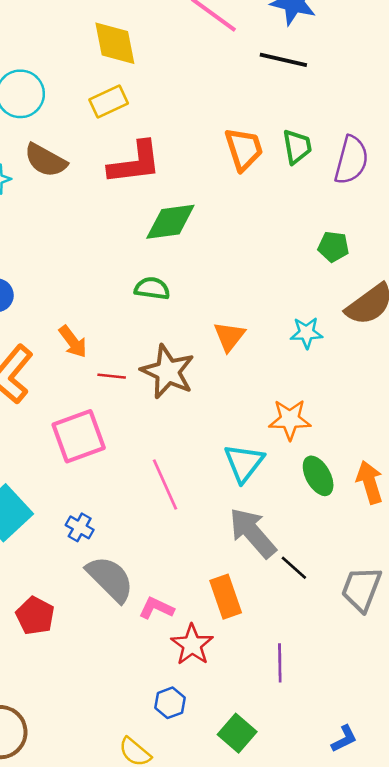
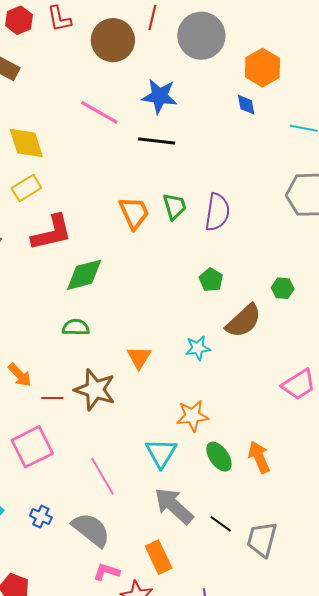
green pentagon: (333, 247) -> (211, 280), turned 30
black line: (294, 568) -> (221, 524), moved
gray semicircle: (110, 579) -> (91, 530), moved

